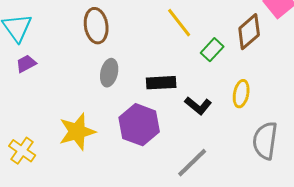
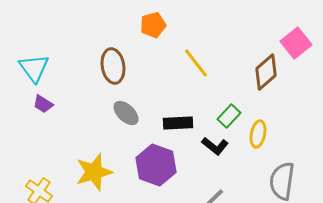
green rectangle: (212, 50) -> (229, 116), moved
purple trapezoid: (26, 64) -> (43, 104), turned -120
gray ellipse: (109, 73) -> (126, 113), turned -60

